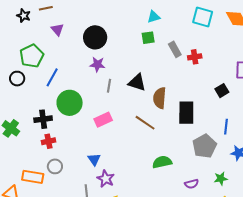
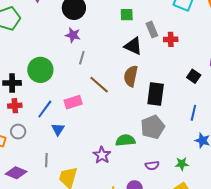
blue line: (52, 77) -> (45, 109), moved
black triangle: (137, 82) -> (133, 46), moved
black square: (222, 91) -> (194, 76), turned -32
pink rectangle: (103, 120) -> (73, 102), moved
brown line: (145, 123) -> (99, 85), moved
gray pentagon: (204, 146) -> (153, 127), moved
purple star: (106, 179) -> (102, 155), moved

